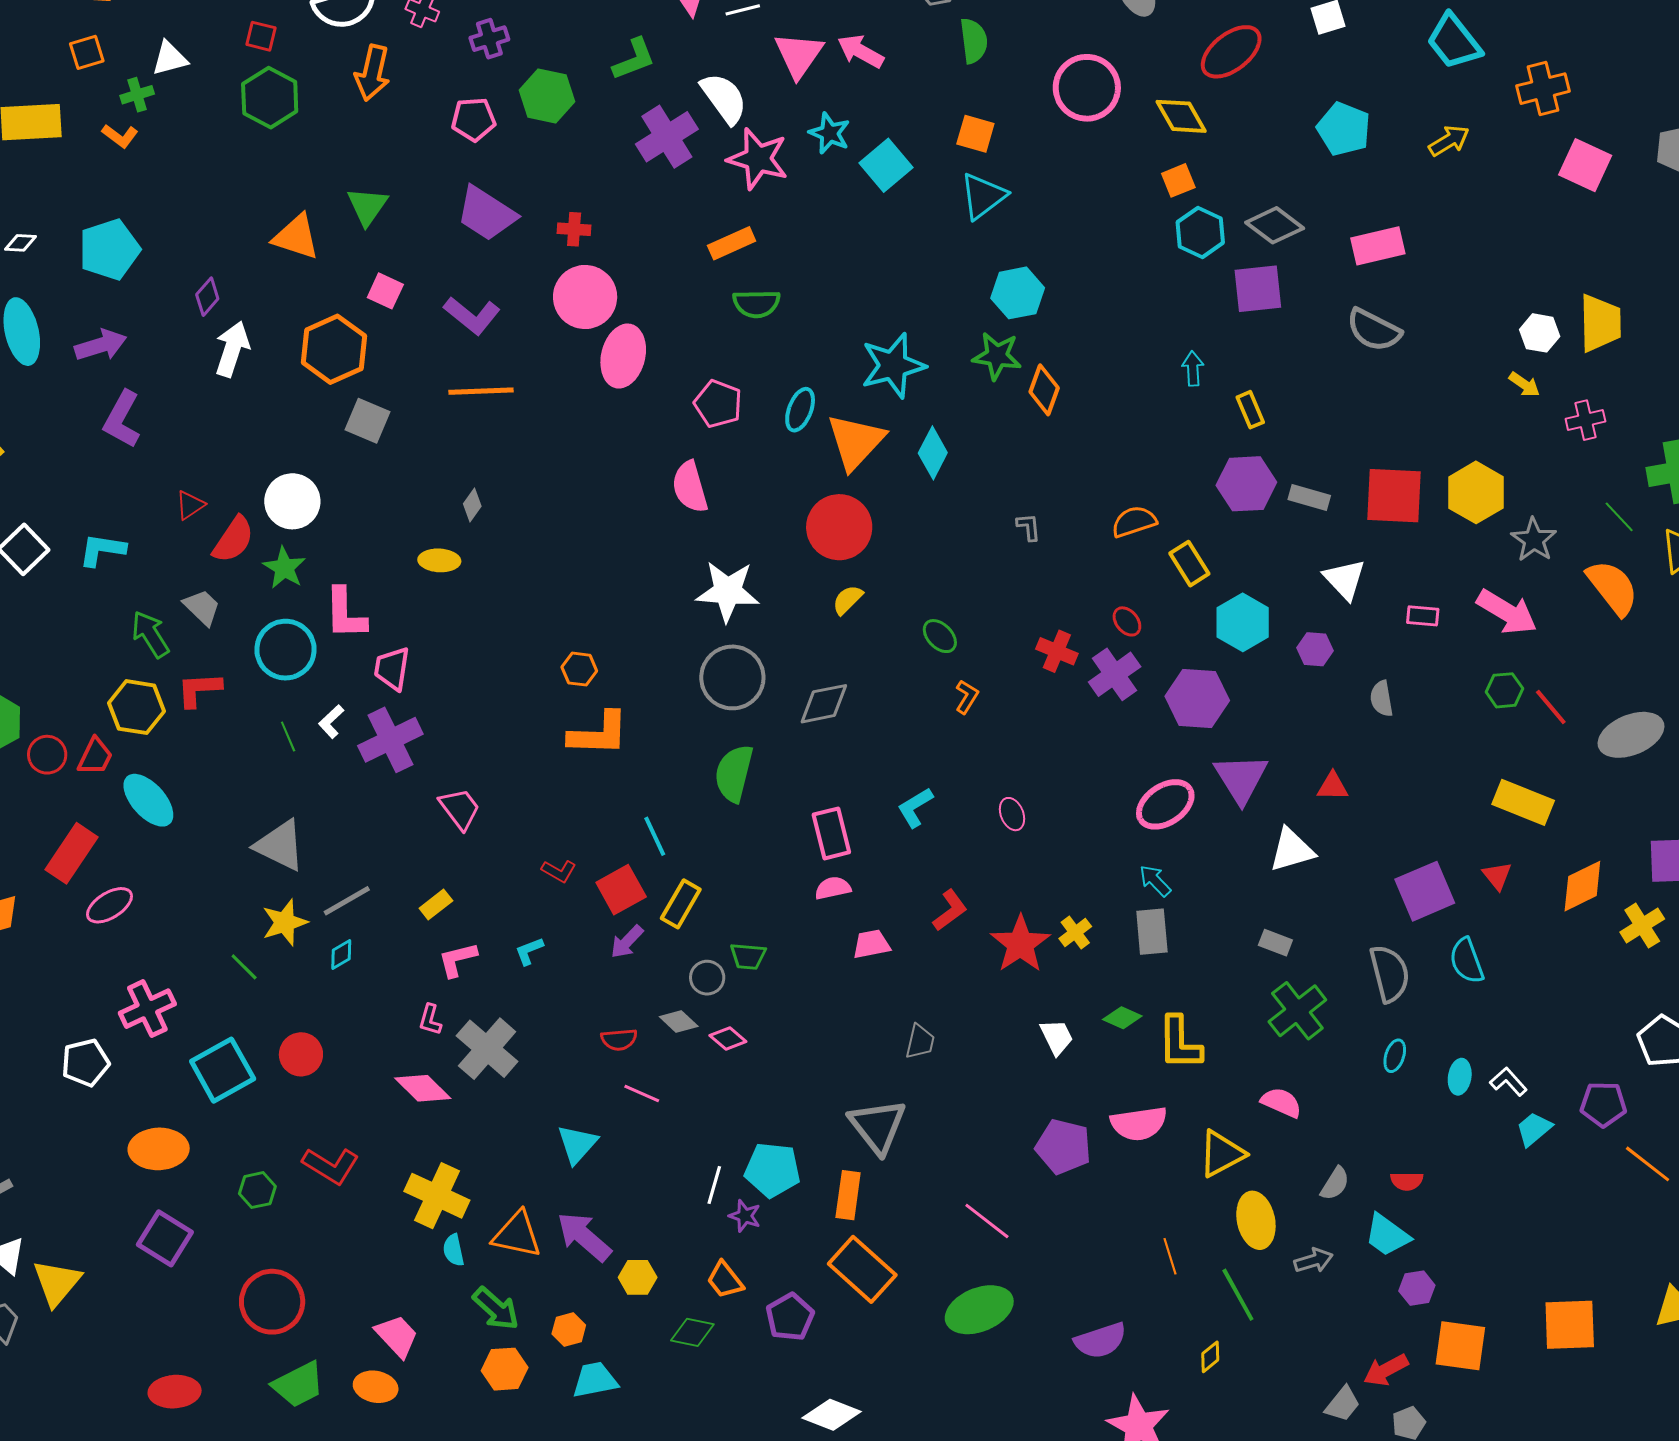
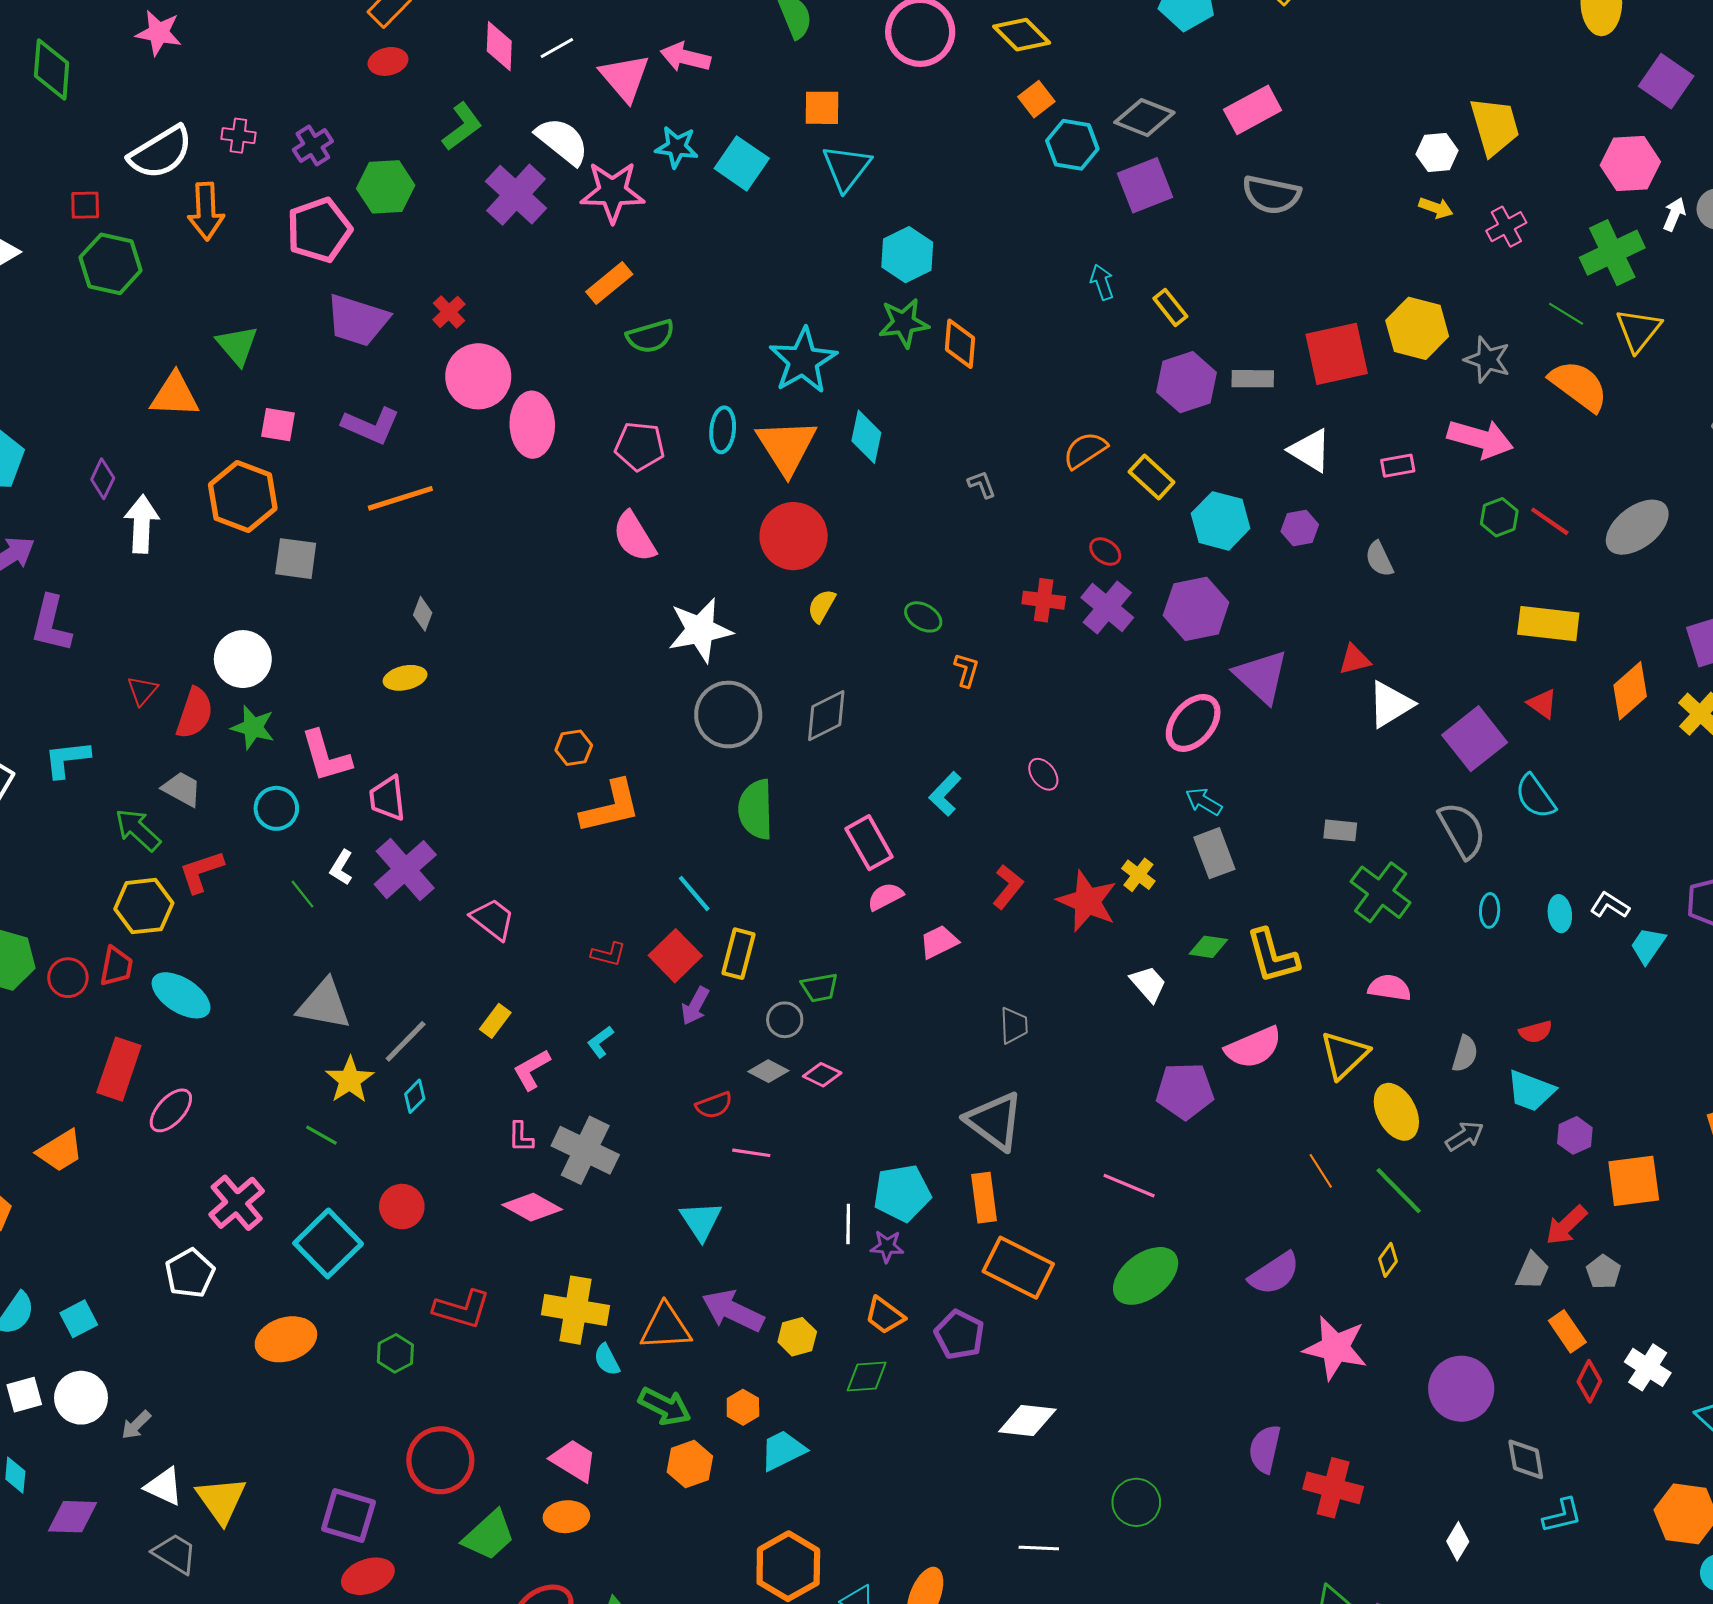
pink pentagon: (474, 119) -> (319, 230), size x1.4
red cross: (574, 229) -> (449, 312), turned -32
cyan circle: (285, 650) -> (276, 808), size x0.7
white triangle: (1292, 850) -> (1390, 704), moved
purple square: (165, 1238) -> (348, 1516), moved

